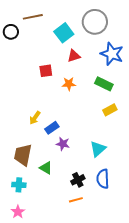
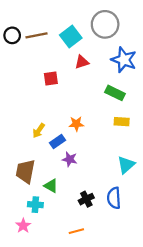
brown line: (33, 17) -> (36, 35), moved
orange star: (69, 84) -> (76, 124), moved
yellow rectangle: (110, 110) -> (122, 122), turned 32
cyan triangle: (98, 149) -> (126, 165), moved
cyan cross: (19, 185) -> (35, 205), moved
orange line: (76, 200) -> (76, 231), moved
pink star: (18, 212) -> (23, 226), moved

